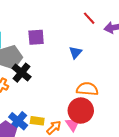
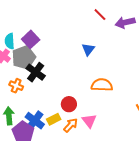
purple square: (36, 37) -> (31, 39), moved, turned -36
red circle: (81, 111) -> (69, 104), moved, size x0.6
yellow rectangle: (37, 121) -> (54, 119), turned -32

